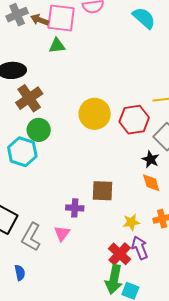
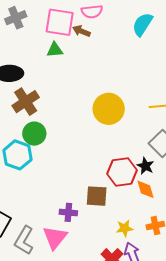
cyan semicircle: (144, 18) -> (142, 24), turned -100
brown arrow: (40, 20) -> (81, 31), moved
yellow circle: (95, 114) -> (109, 109), moved
red hexagon: (134, 120) -> (122, 172), moved
pink triangle: (62, 233) -> (55, 238), size x1.5

